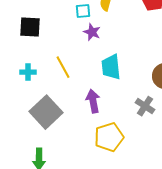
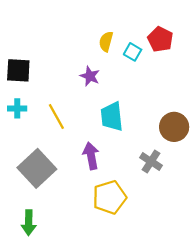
cyan square: (83, 11) -> (133, 52), moved, turned 35
cyan cross: (28, 72) -> (17, 108), moved

